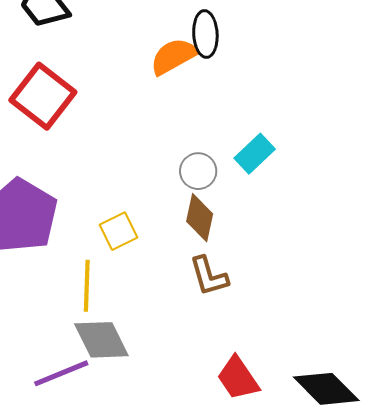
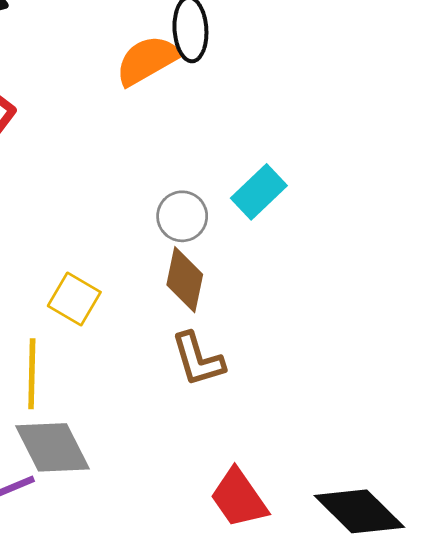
yellow square: (118, 231) -> (74, 299), turned -33

